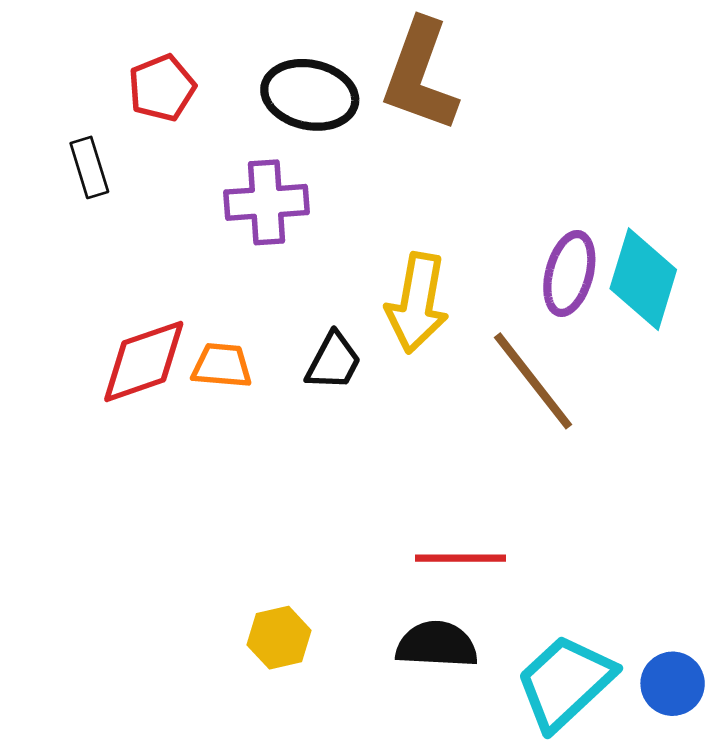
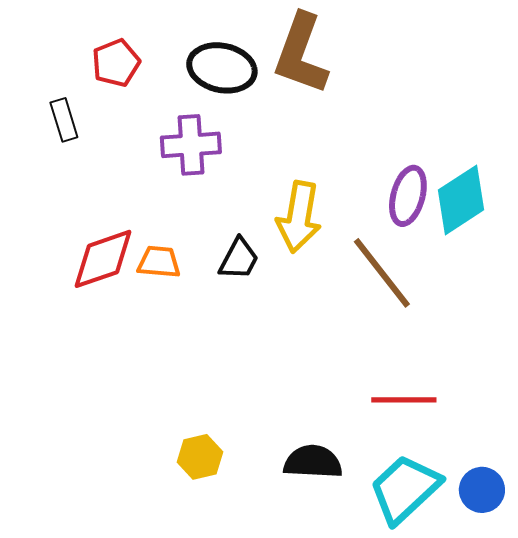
cyan diamond: (643, 279) -> (461, 200), turned 40
red line: (460, 558) -> (404, 400), moved

